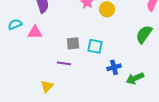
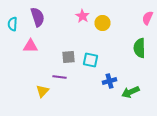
cyan semicircle: (15, 24) -> (12, 24), moved, turned -64
green semicircle: (144, 34) -> (140, 48), turned -36
yellow triangle: (47, 86) -> (42, 91), moved

